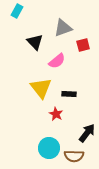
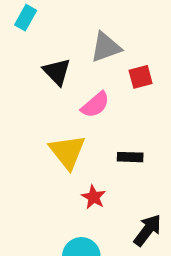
black rectangle: (69, 94) -> (130, 157), moved

